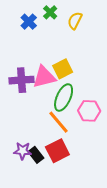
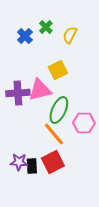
yellow square: (63, 69) -> (58, 70), moved
black rectangle: (36, 155) -> (32, 166), turned 35

